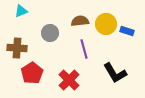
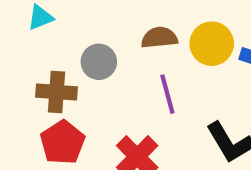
brown cross: (17, 48) -> (57, 92), moved

